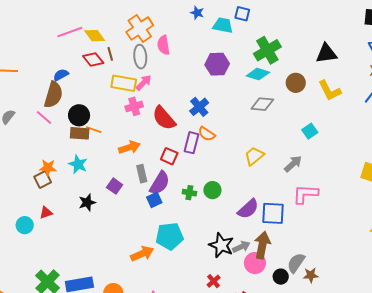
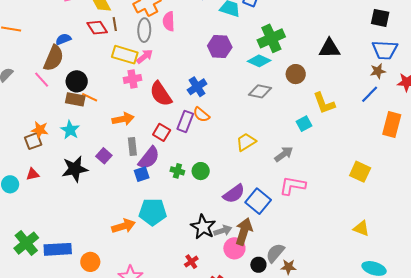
yellow L-shape: (330, 91) -> (324, 103), moved
black star: (87, 202) -> (75, 169), size x1.5
blue square: (273, 213) -> (258, 201), turned 30

